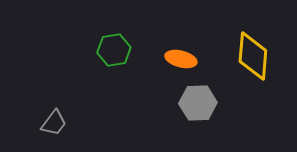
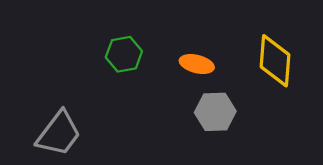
gray trapezoid: (54, 123) -> (59, 134), size x1.6

